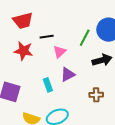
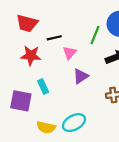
red trapezoid: (23, 21) -> (27, 23), turned 35
cyan rectangle: (48, 85) -> (43, 86), moved

